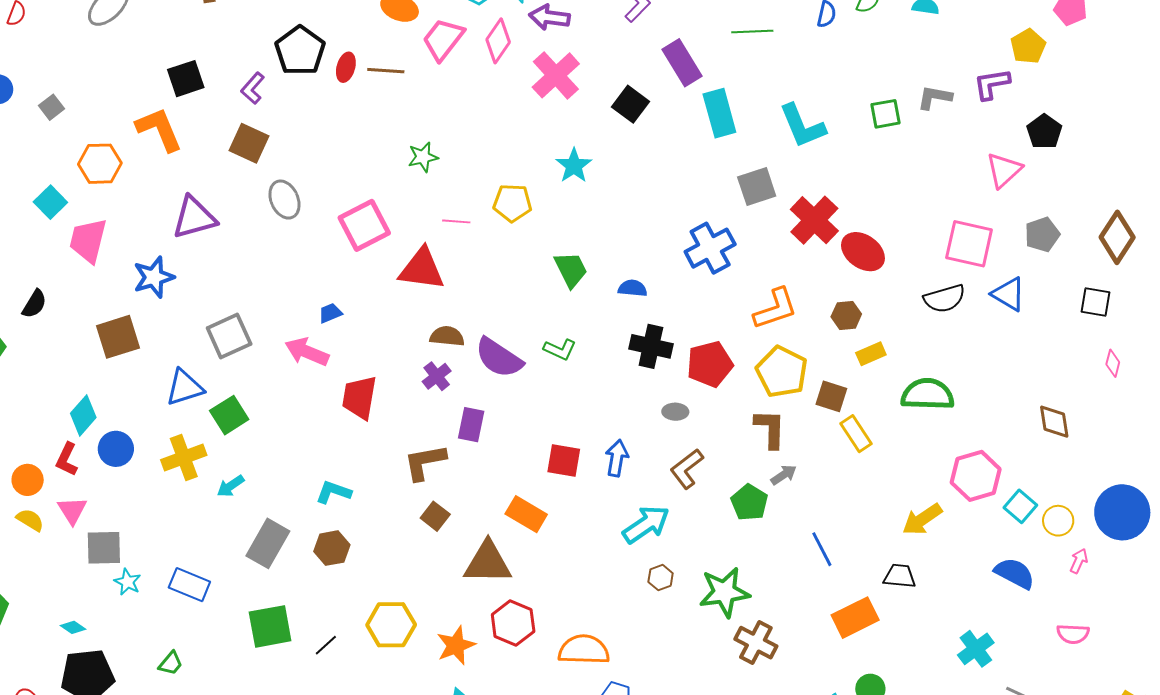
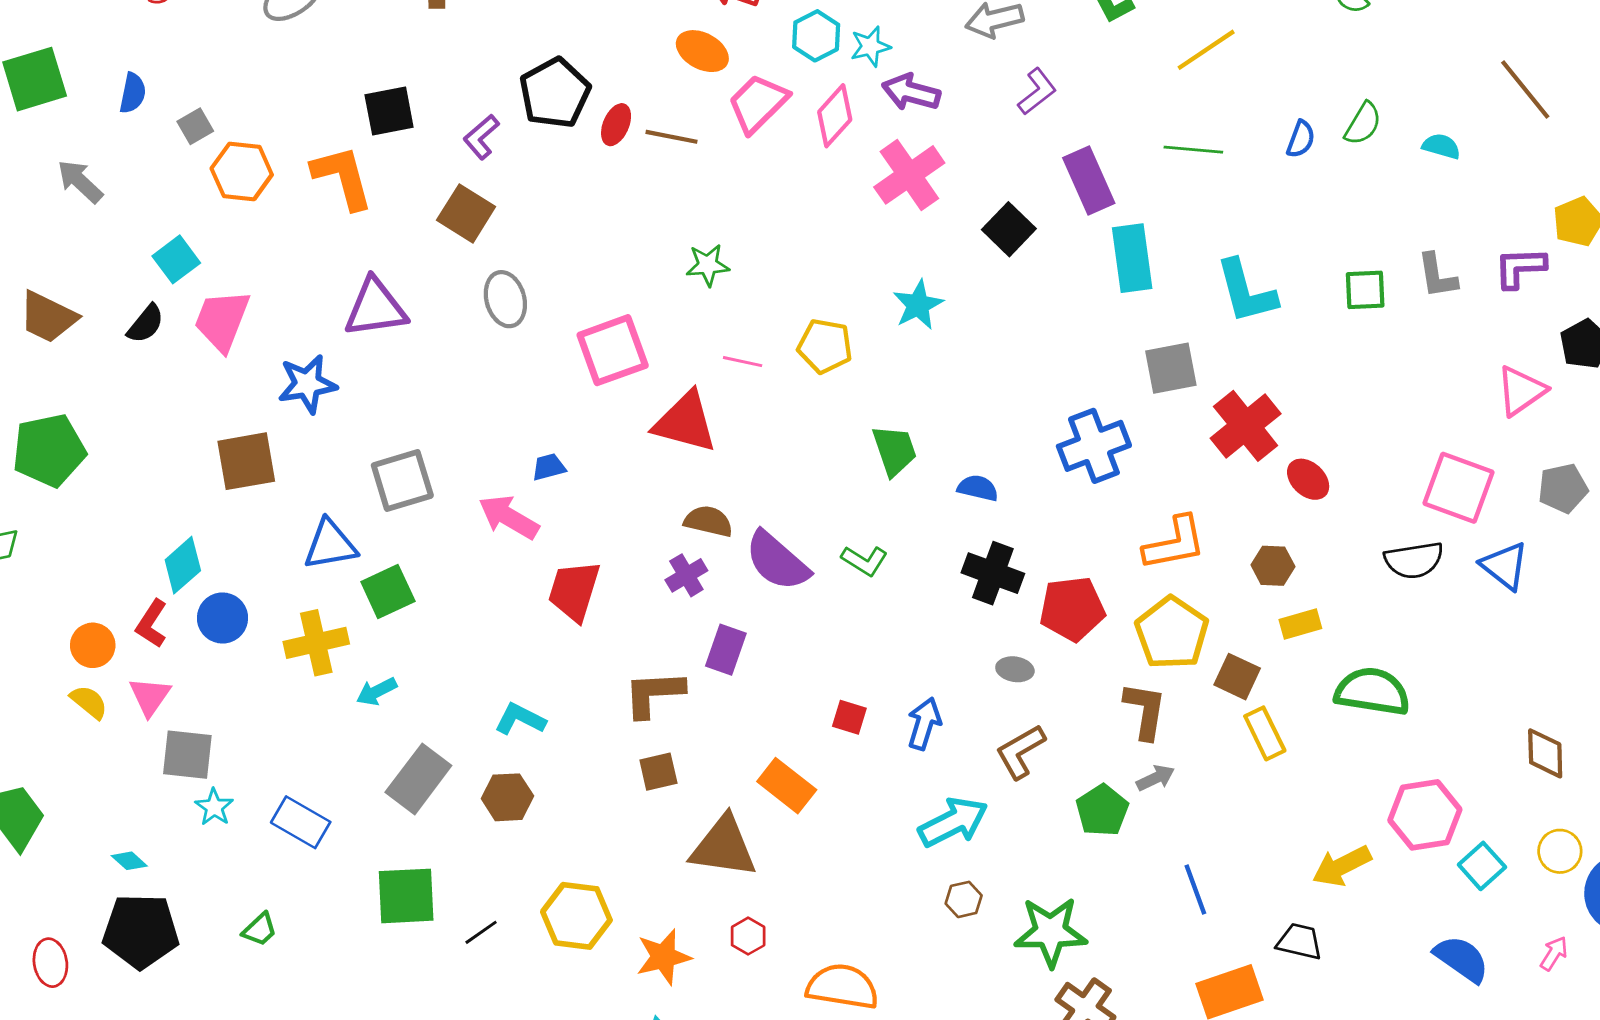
gray L-shape: (935, 97) -> (1437, 276), turned -117
orange hexagon: (100, 164) -> (242, 172), moved
red ellipse: (863, 252) -> (1308, 479), size x0.7
black semicircle: (34, 304) -> (146, 324), moved
red square: (564, 461) -> (849, 717), size x0.7
brown square: (435, 516) -> (658, 772), turned 32
yellow circle: (1058, 521) -> (1560, 851), moved
red hexagon: (513, 623) -> (748, 936), size x0.6

